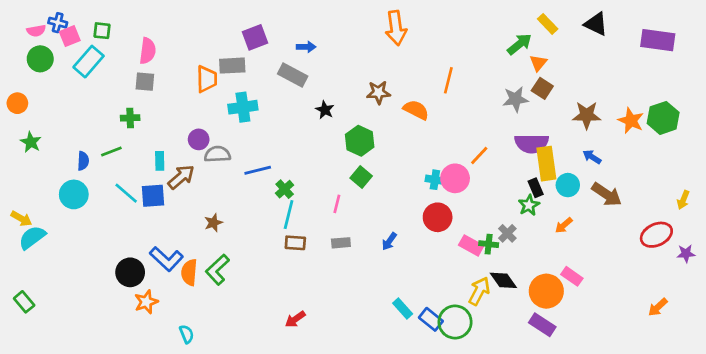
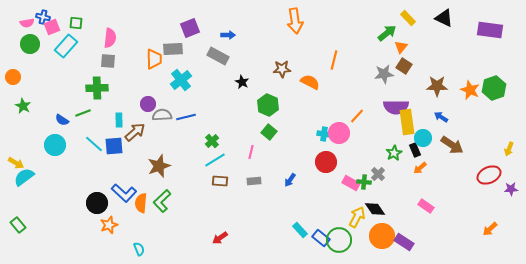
cyan cross: (243, 107) -> (181, 80), turned -30
green cross: (130, 118) -> (97, 88), size x1.5
blue semicircle: (83, 161) -> (62, 120), turned 120
blue line: (258, 170) -> (186, 117), moved
black rectangle: (536, 188) -> (415, 150), moved
cyan line: (289, 215) -> (215, 160), turned 45
brown star: (213, 223) -> (159, 166), size x1.6
orange circle: (546, 291) -> (382, 236), moved

